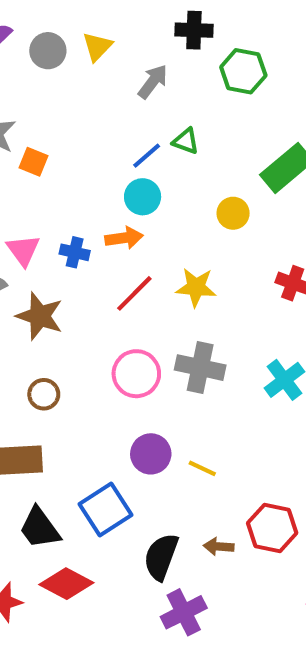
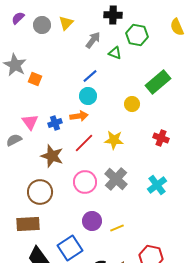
green triangle: (186, 141) -> (115, 53), moved
blue cross: (75, 252) -> (55, 123), turned -32
brown star: (40, 316) -> (52, 156), moved
gray cross: (200, 368) -> (116, 179), turned 30
brown circle: (44, 394) -> (40, 192), size x1.6
yellow line: (202, 468) -> (117, 228), turned -48

